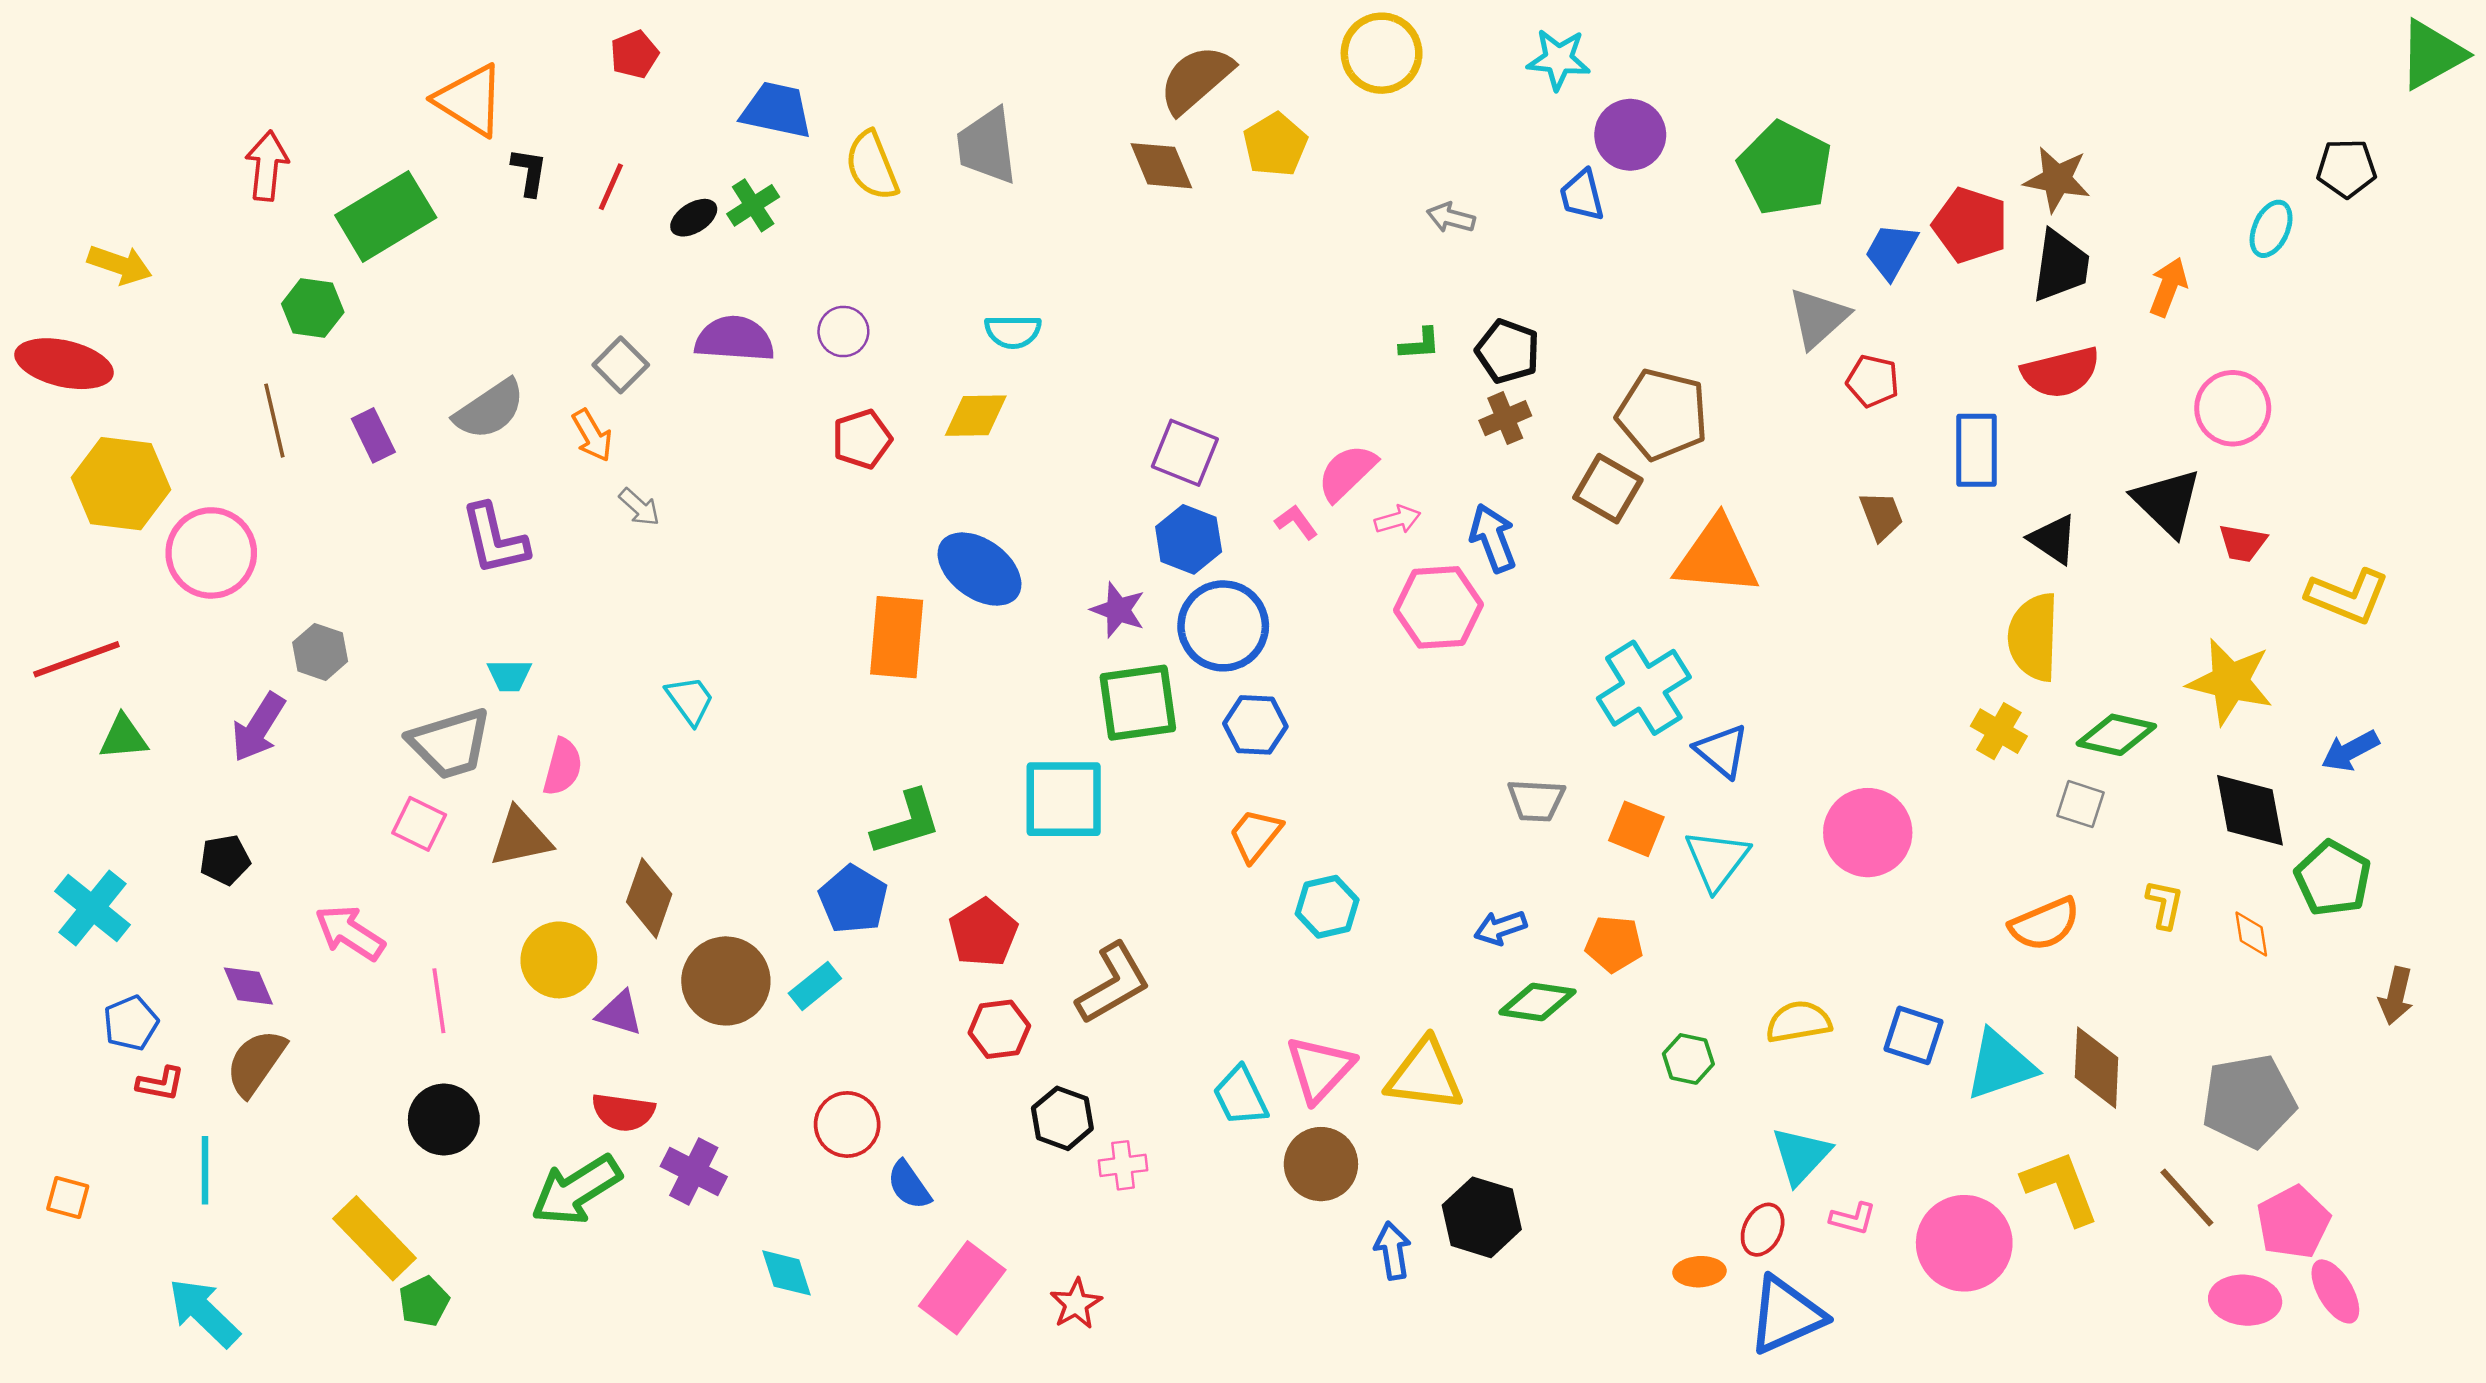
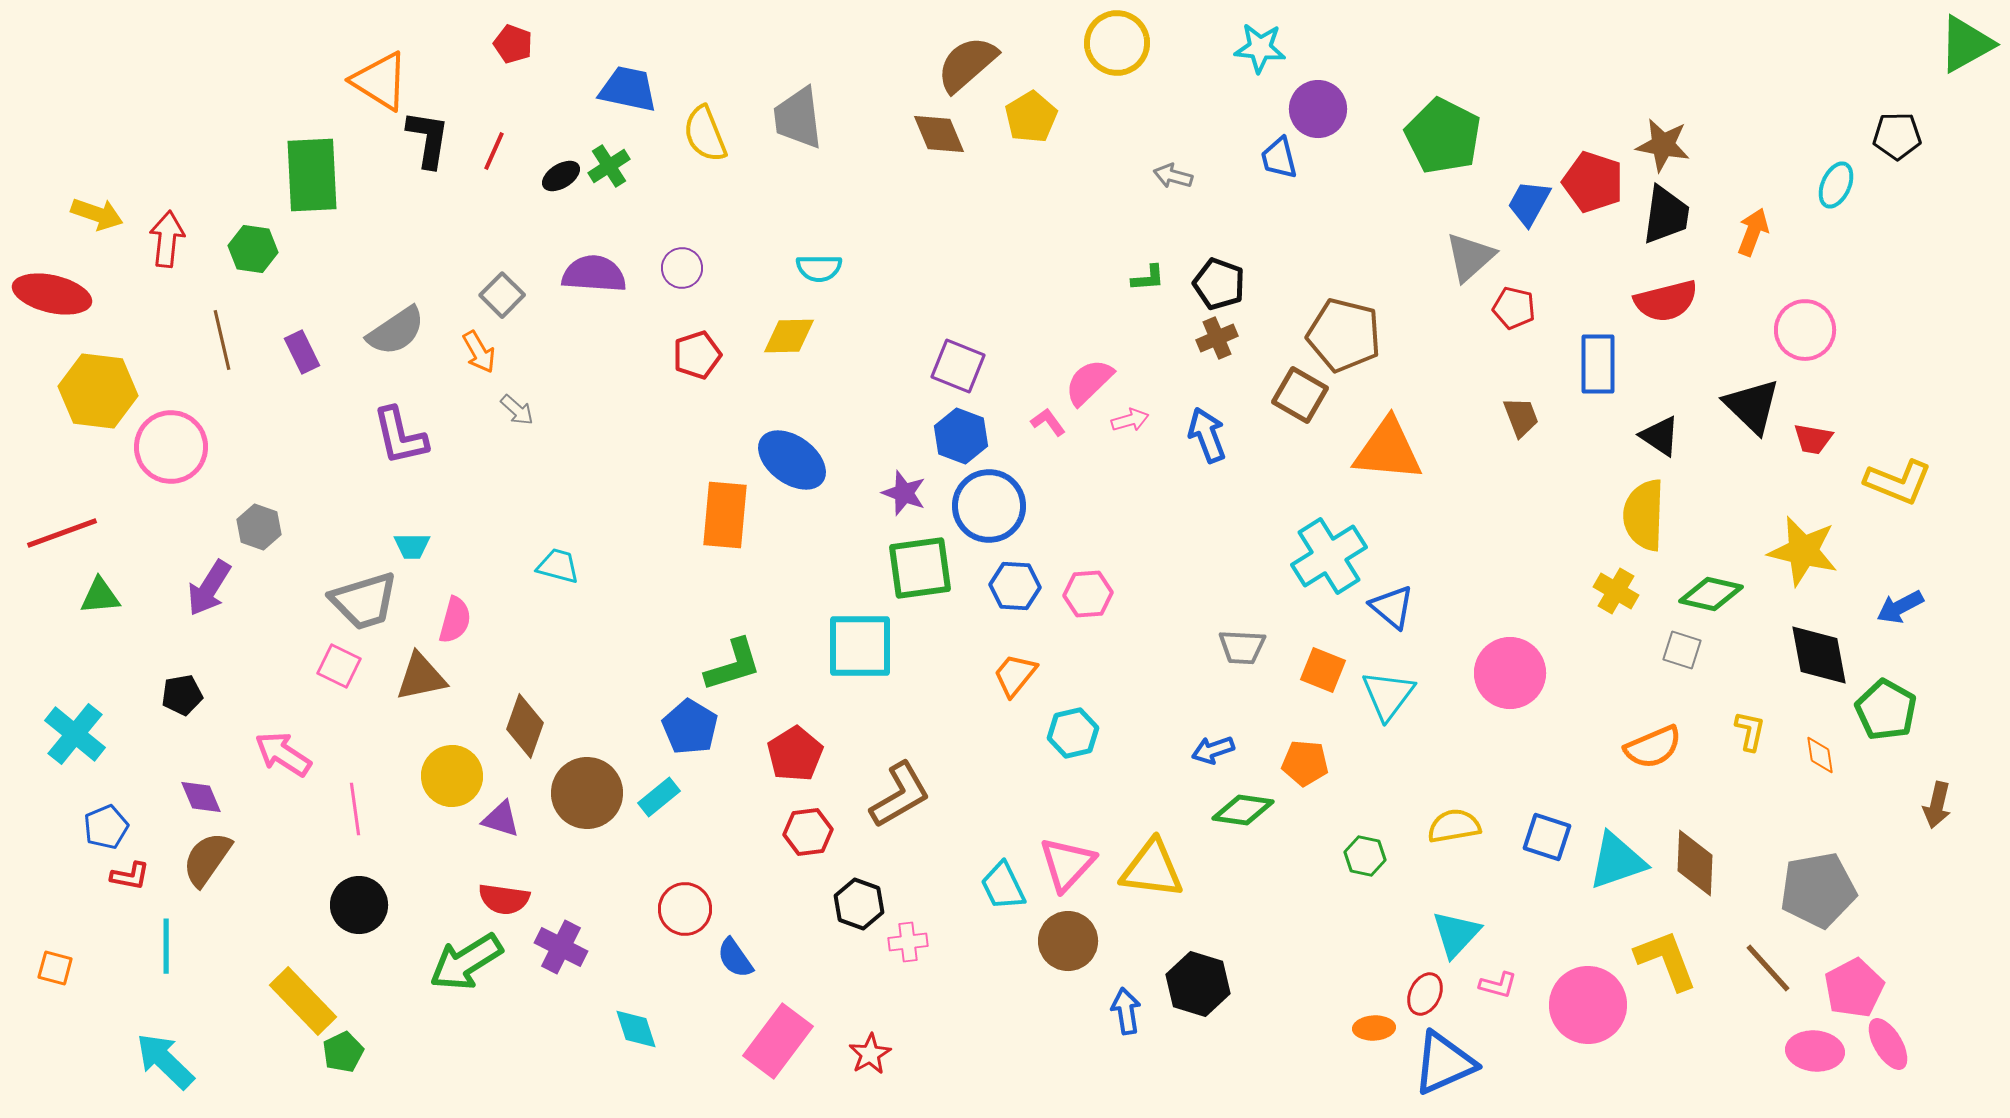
red pentagon: (634, 54) -> (513, 44), turned -30
red arrow: (267, 166) -> (167, 239), moved
black L-shape: (529, 172) -> (428, 139), size x1.5
green rectangle: (386, 216) -> (312, 175), turned -62
pink hexagon: (1438, 607) -> (1088, 594), moved, size x0.7
cyan trapezoid: (690, 700) -> (558, 566), turned -39

